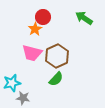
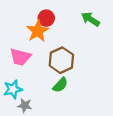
orange star: (35, 29) -> (38, 31), size x1.5
pink trapezoid: (32, 53) -> (20, 57), moved

